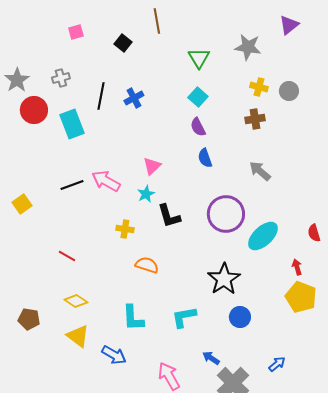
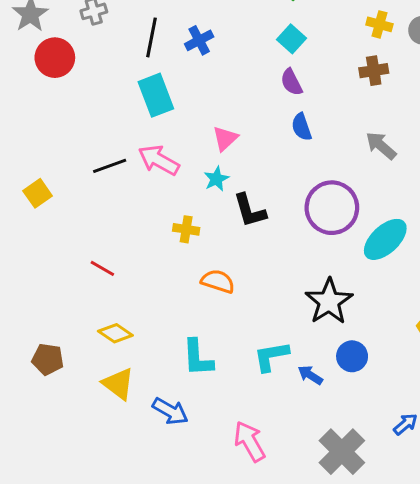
cyan rectangle: (72, 124) -> (156, 95), moved
blue arrow: (211, 358) -> (310, 375), moved

